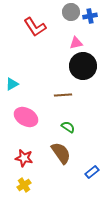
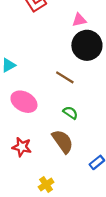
brown line: (63, 95) -> (65, 77), turned 36
yellow cross: (24, 185) -> (46, 185), moved

